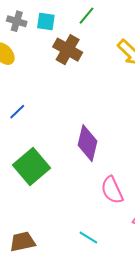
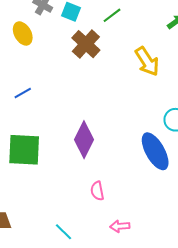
green square: (31, 167) -> (24, 150), turned 30
pink semicircle: (112, 190) -> (97, 191), size x0.7

